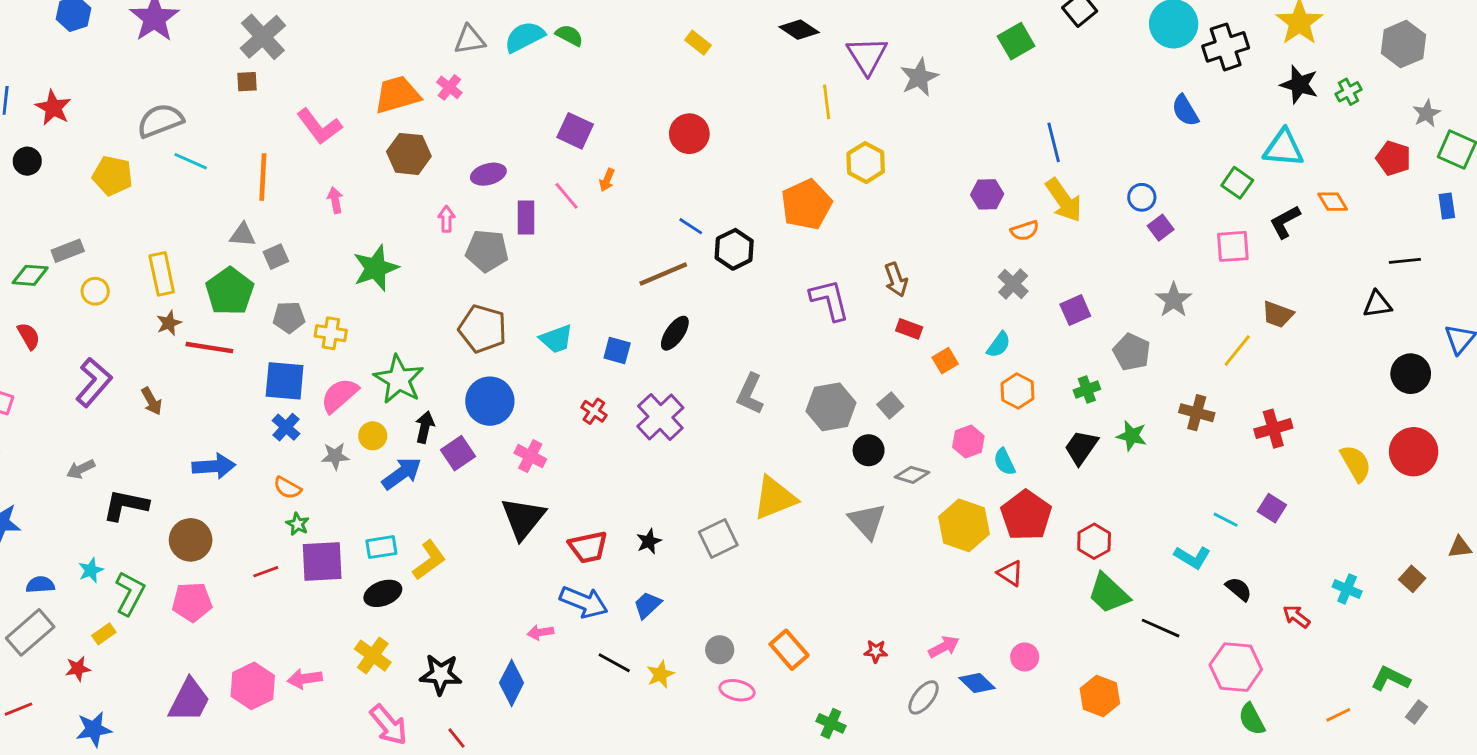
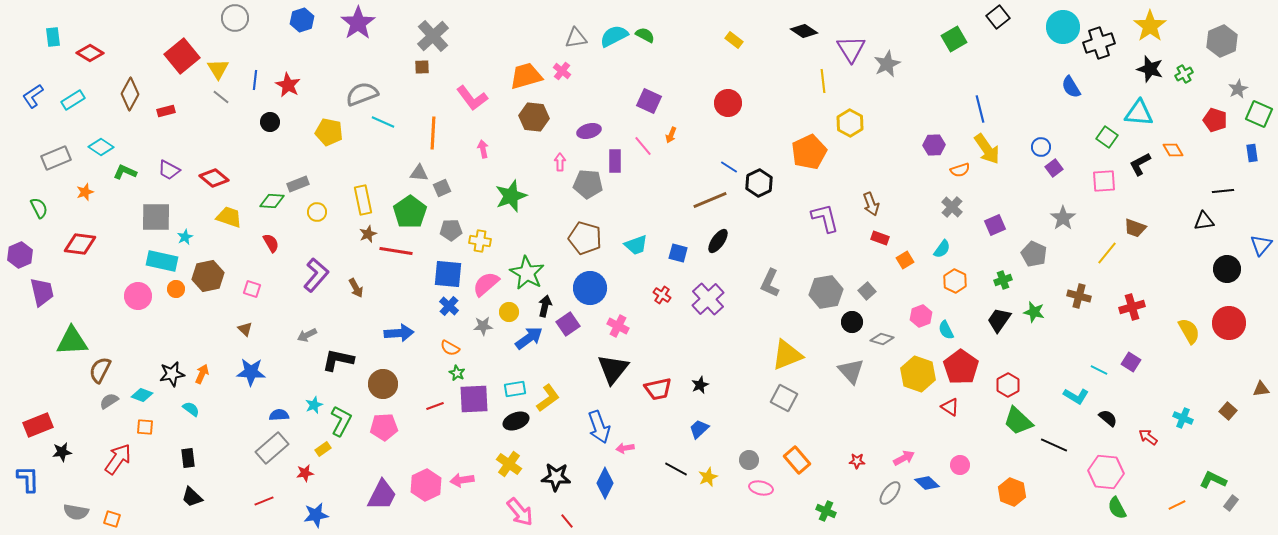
gray square: (718, 538) -> (784, 398), moved, turned -36
blue arrow: (584, 602) -> (599, 427), moved, turned 48

